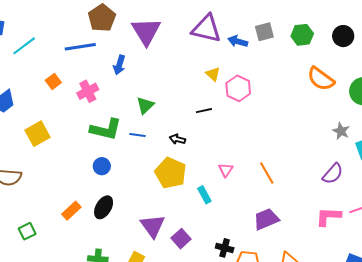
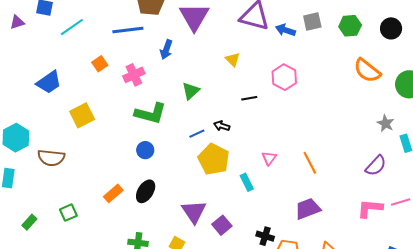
yellow triangle: (213, 74) -> (233, 60), moved
blue line: (138, 135) -> (197, 134), moved, turned -35

